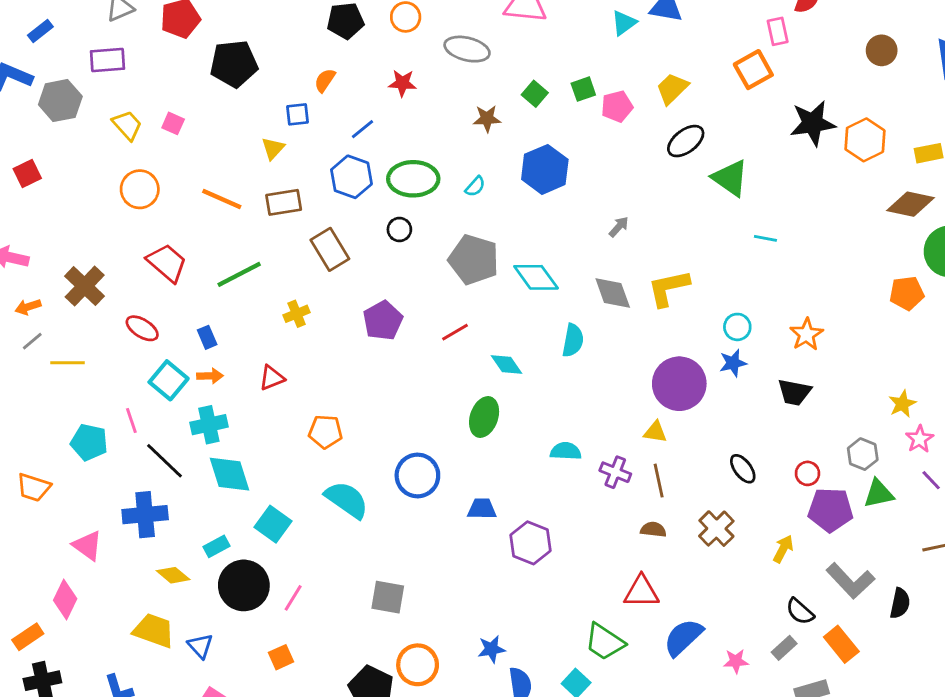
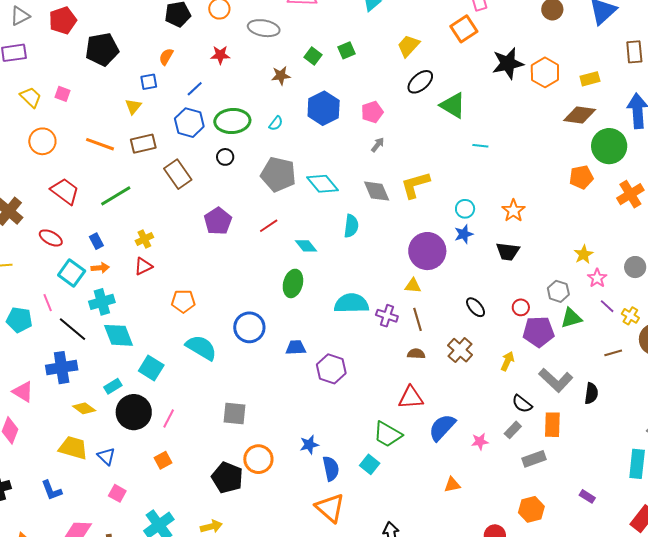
pink pentagon: (617, 106) -> (372, 112), moved
yellow cross: (297, 314) -> (144, 239), moved
cyan semicircle: (566, 451) -> (351, 303), size x1.6
orange rectangle: (841, 644) -> (552, 425), turned 45

